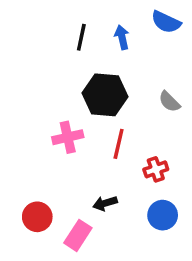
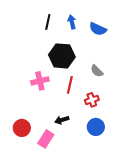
blue semicircle: (166, 22) -> (98, 29), moved
gray semicircle: (169, 102) -> (97, 71), moved

